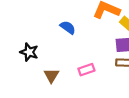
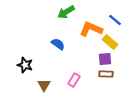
pink rectangle: (86, 70) -> (74, 80), turned -40

